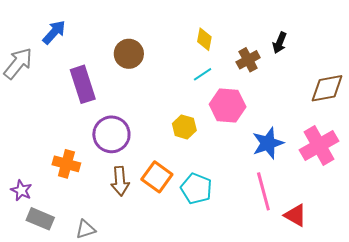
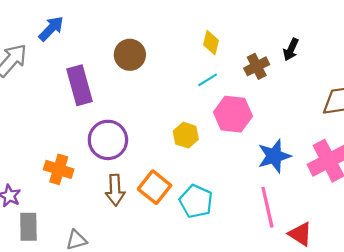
gray rectangle: (40, 219) -> (28, 227), turned 64

